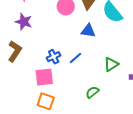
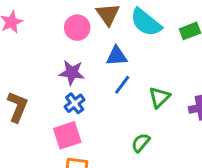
purple star: (24, 22) -> (72, 73), moved
blue line: (76, 58) -> (122, 85), moved

